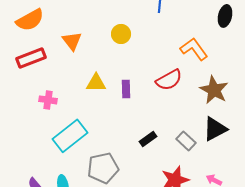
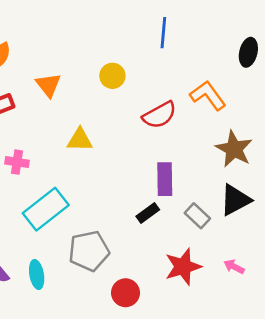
red semicircle: (169, 80) -> (159, 115), moved
purple rectangle: (126, 89) -> (165, 179), moved, size x1.4

